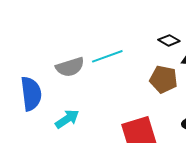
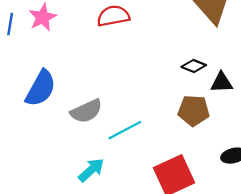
cyan line: (107, 56) -> (125, 130), moved
blue semicircle: (31, 94) -> (41, 88), moved, turned 44

